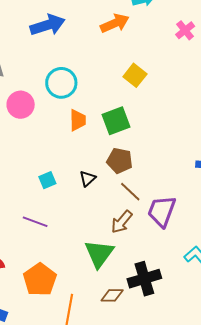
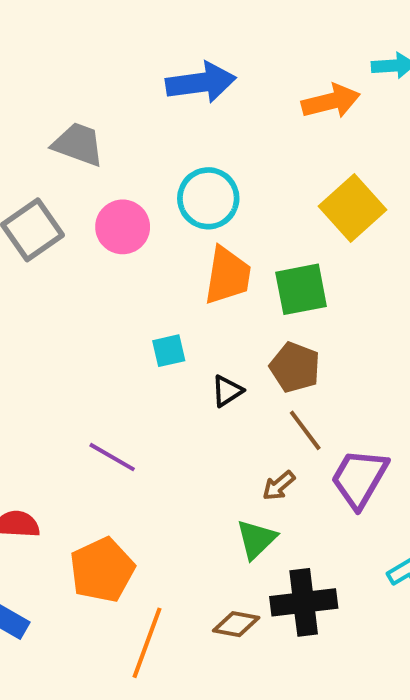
yellow square: (135, 75) -> (352, 208), size x1.4
orange trapezoid: (78, 120) -> (228, 276), size x1.4
cyan square: (47, 180) -> (169, 351), moved
brown arrow: (122, 222) -> (279, 486), size x0.7
green triangle: (99, 254) -> (256, 539), moved, size x0.7

